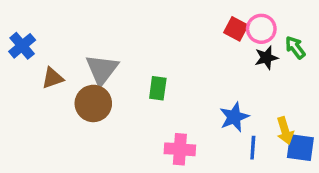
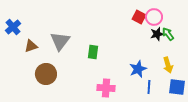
green arrow: (295, 47) -> (168, 34), moved
brown circle: (93, 103) -> (46, 74), moved
yellow arrow: (285, 131) -> (168, 65), moved

